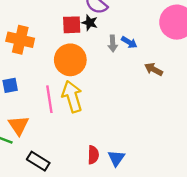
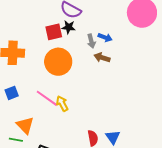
brown arrow: (154, 69) -> (102, 58), moved
yellow arrow: (72, 97) -> (62, 104), moved, size x0.6
pink line: (49, 99) -> (47, 98), turned -35

